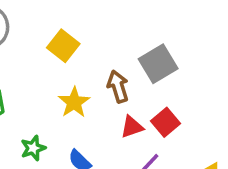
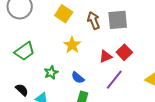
gray square: (158, 64) -> (118, 20), turned 30
brown arrow: (118, 87) -> (94, 21), moved

